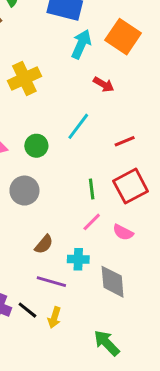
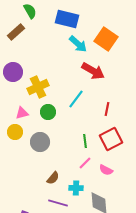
cyan arrow: (81, 44) -> (78, 44), turned 108
yellow cross: (24, 78) -> (38, 87), moved
red arrow: (104, 84) -> (93, 71), size x1.6
red line: (125, 141) -> (107, 109), turned -56

